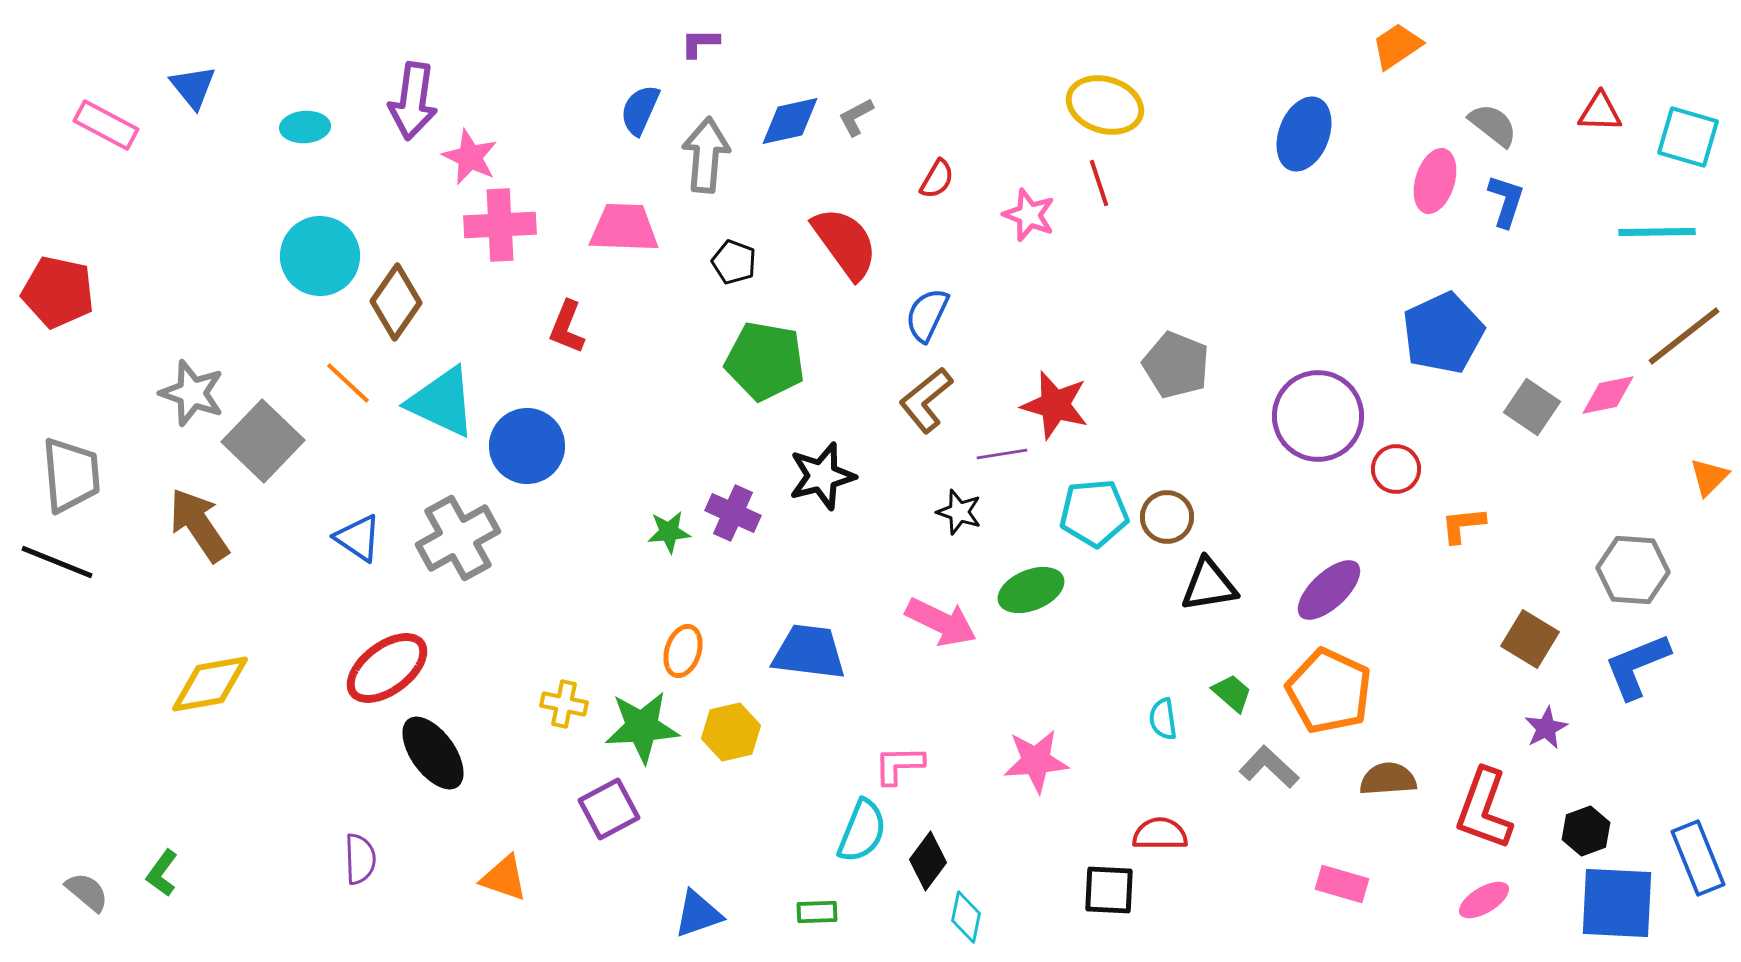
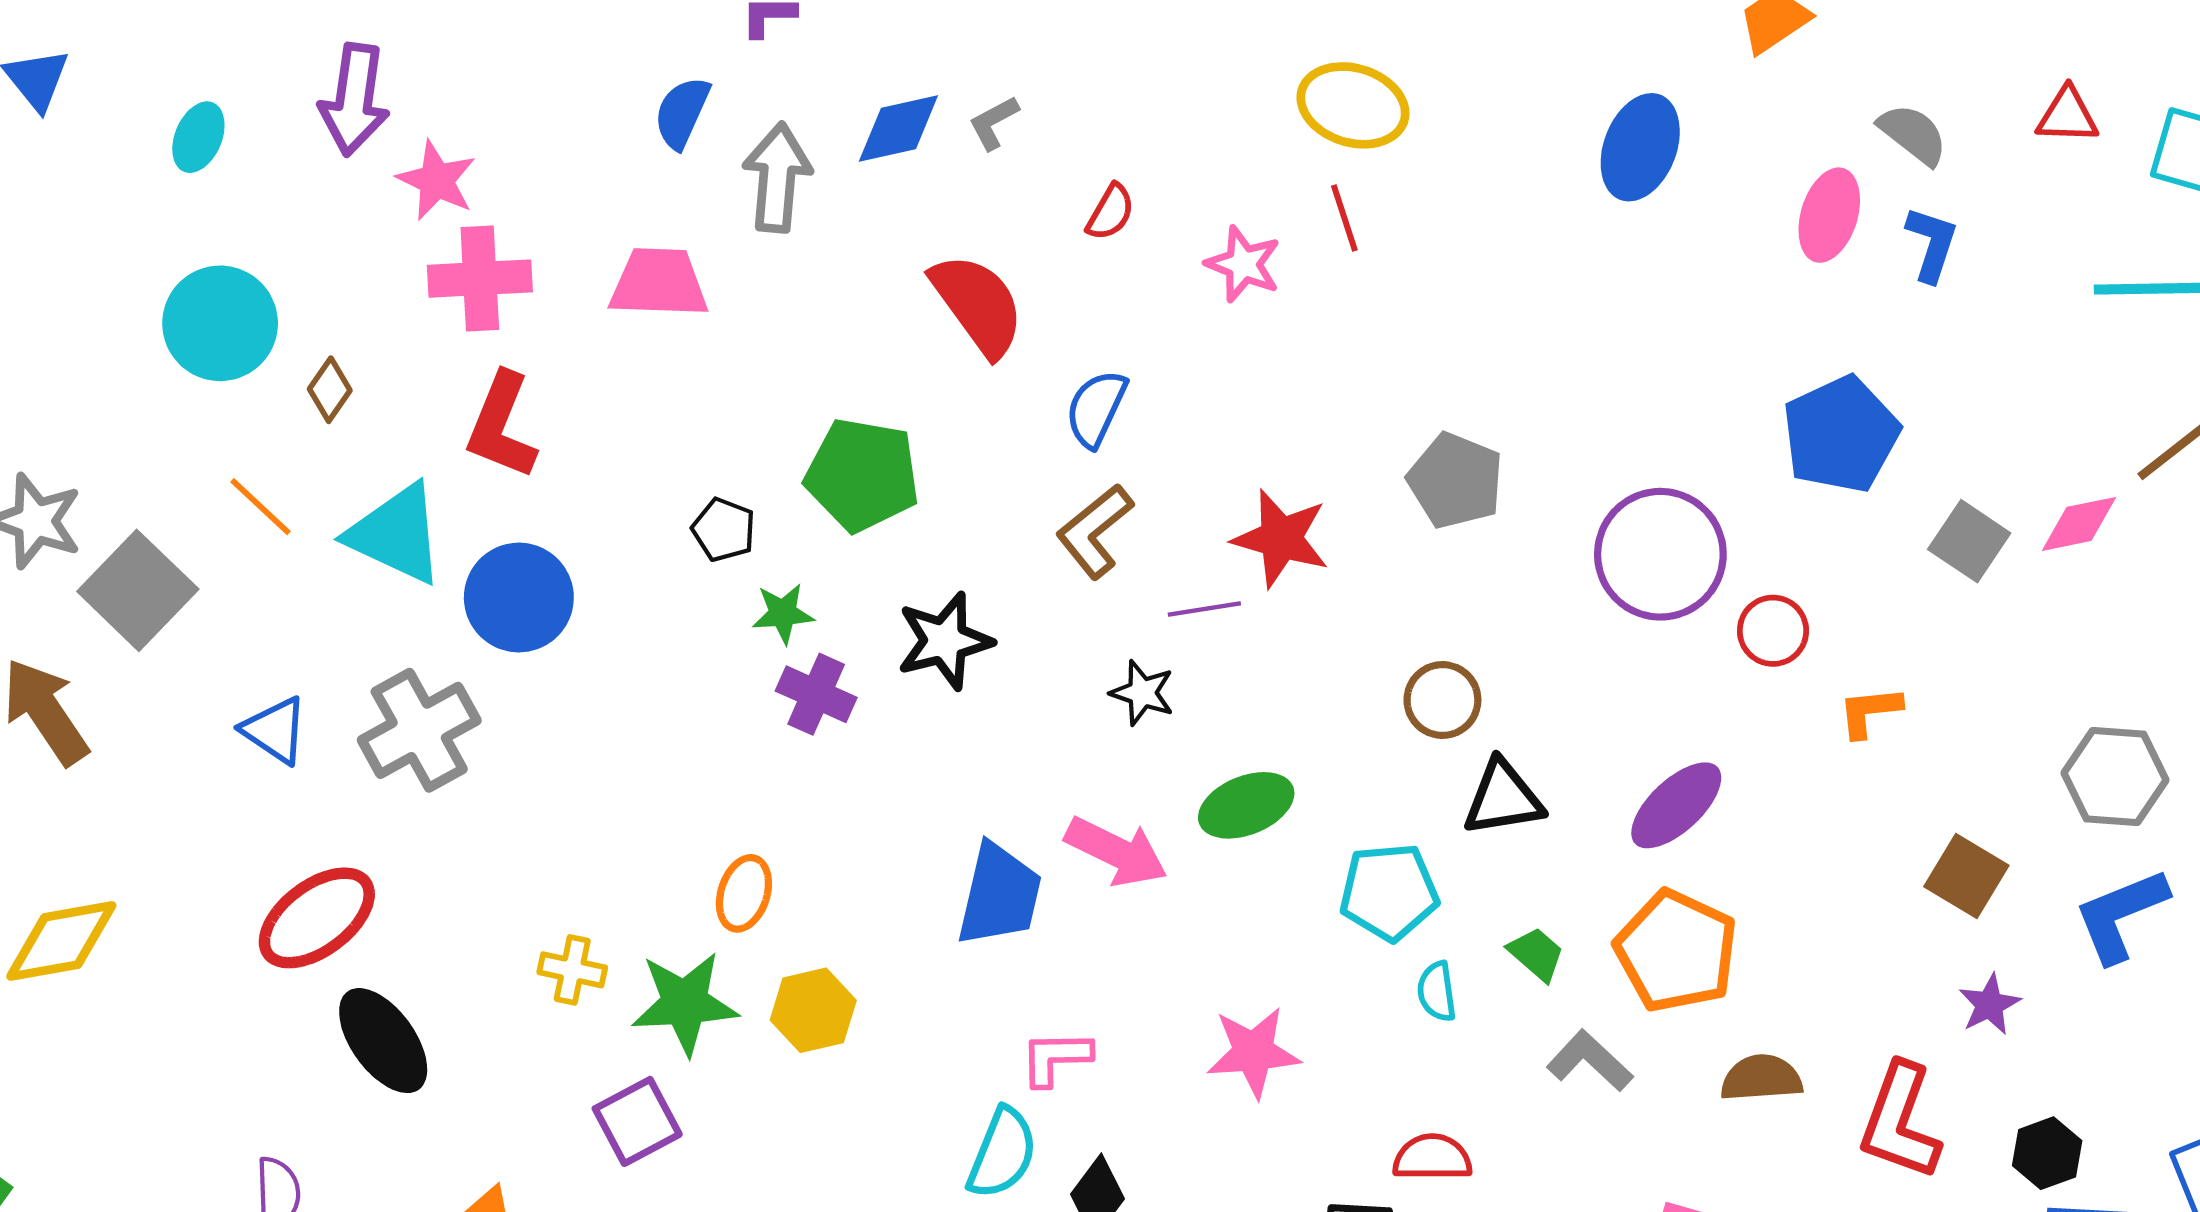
cyan ellipse: (305, 127) -> (198, 137), turned -63
black pentagon: (734, 262) -> (724, 530), moved
brown diamond: (396, 302) -> (330, 390), size x0.6
red L-shape: (567, 327) -> (502, 426), moved, size x1.4
cyan pentagon: (1094, 513) -> (1389, 892), moved
green star: (669, 532) -> (783, 613), moved
blue trapezoid: (809, 652) -> (999, 895), moved, turned 96

